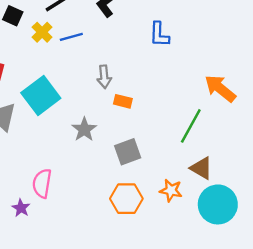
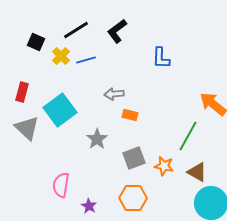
gray arrow: (104, 77) -> (114, 94), turned 90
orange star: (171, 190) -> (164, 166), moved
purple star: (21, 208) -> (89, 206), moved

